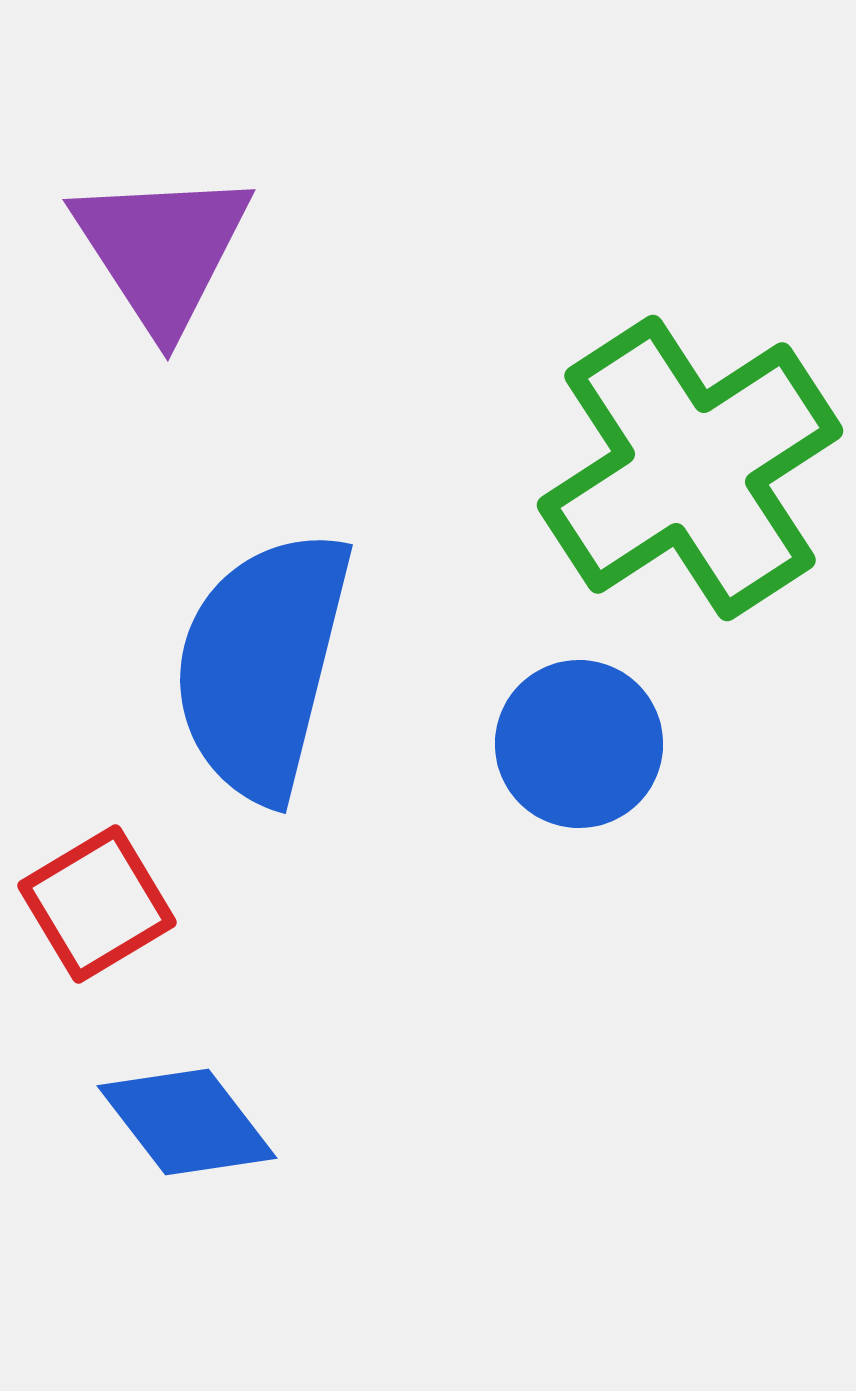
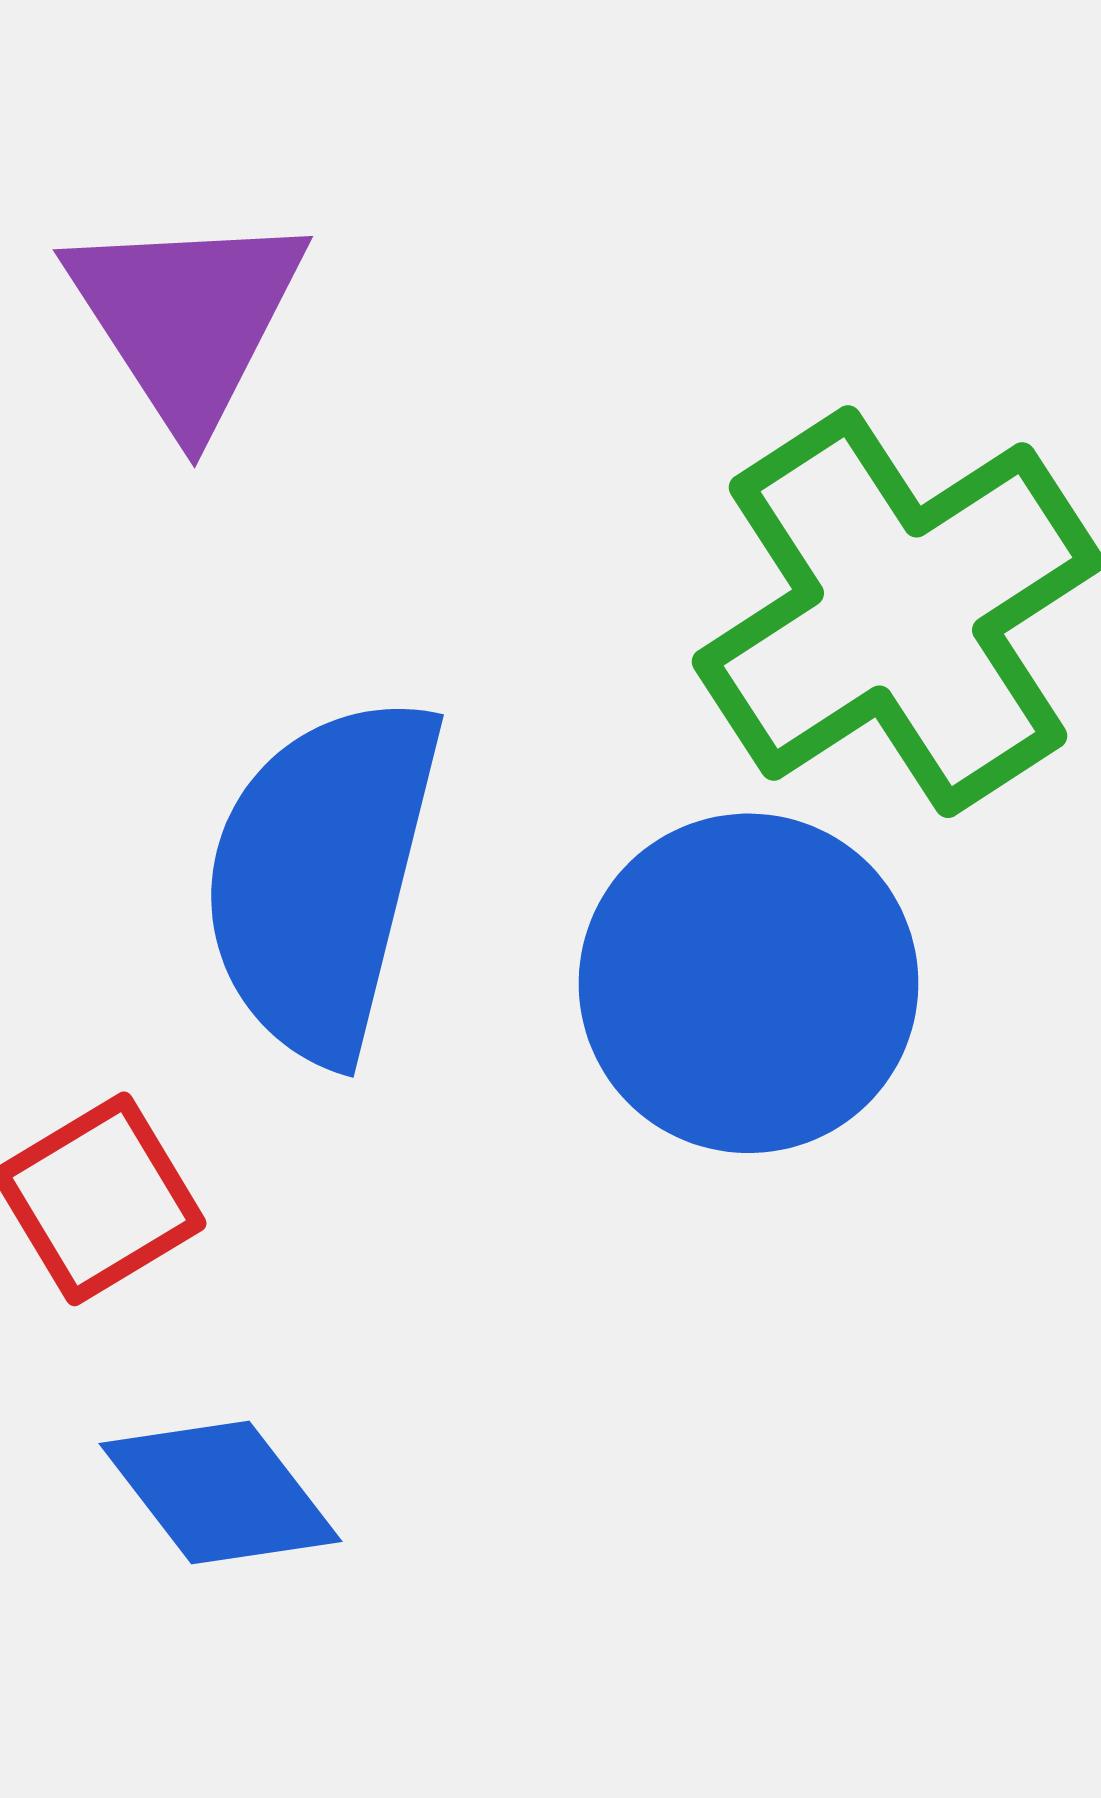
blue circle: (579, 744) -> (748, 983), size x1.5

